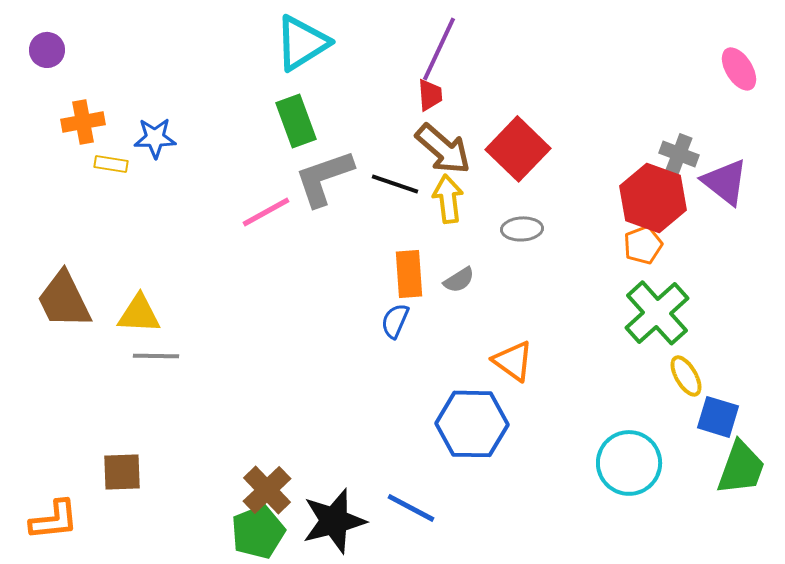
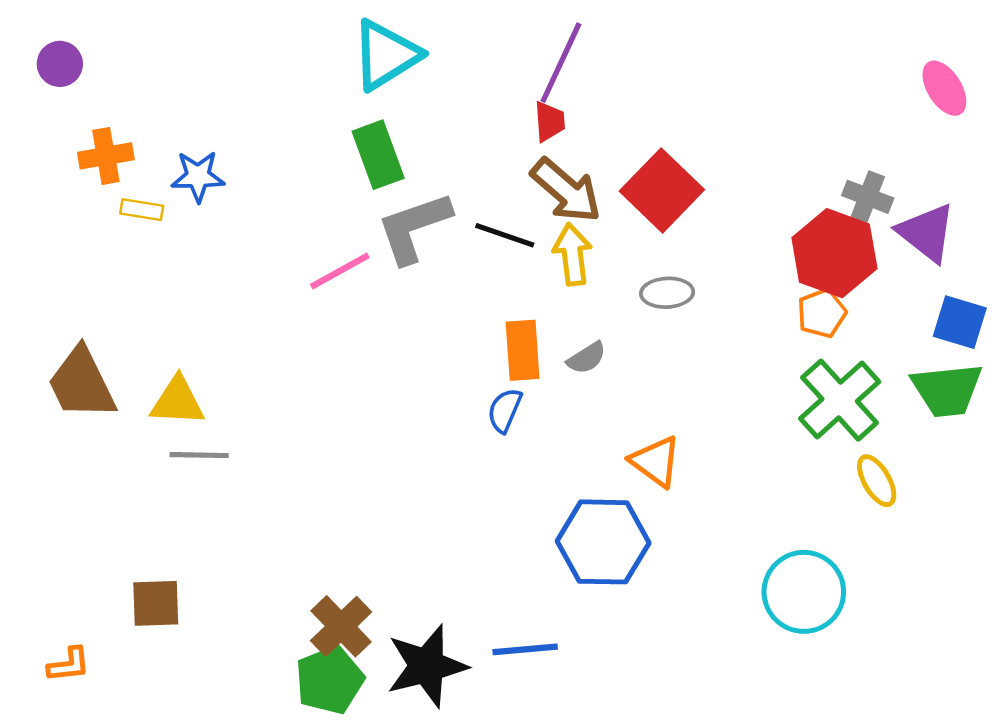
blue square: (718, 417) -> (960, 322), moved
green trapezoid: (741, 468) -> (947, 390), moved, turned 64
blue line: (411, 508) -> (525, 649), turned -33
orange L-shape: (54, 520) -> (69, 665), size x0.7

